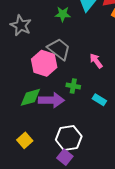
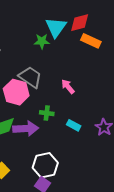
green star: (63, 14) -> (42, 41), moved

